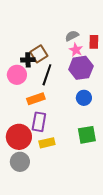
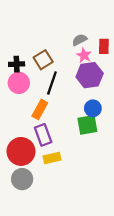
black cross: (28, 60) -> (17, 64), moved
orange rectangle: (36, 99) -> (40, 109), turned -42
purple rectangle: (39, 122) -> (43, 135), turned -30
green square: (87, 135) -> (87, 125), moved

